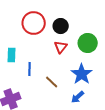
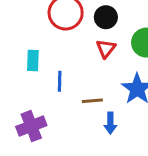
brown line: (52, 82) -> (92, 101), turned -48
blue arrow: (78, 97) -> (110, 123), moved, turned -48

